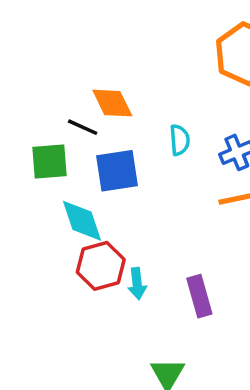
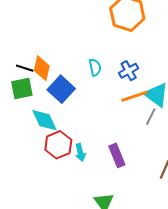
orange diamond: (112, 103) -> (42, 68), moved, turned 45
black line: (83, 127) -> (25, 68), moved
blue square: (117, 171) -> (61, 89), turned -32

